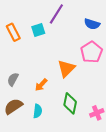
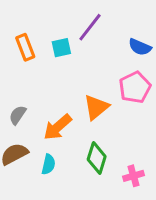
orange arrow: (41, 85) -> (58, 127), size x1.5

